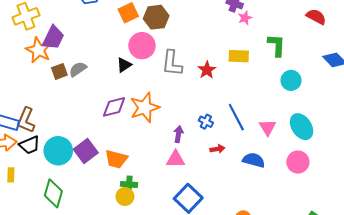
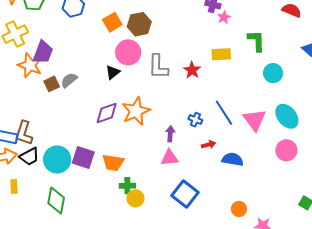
pink triangle: (268, 127) -> (255, 120), size x1.4
purple square: (86, 151) -> (83, 157), turned -30
blue semicircle: (254, 160) -> (233, 159), moved
yellow circle: (125, 197) -> (135, 198), moved

